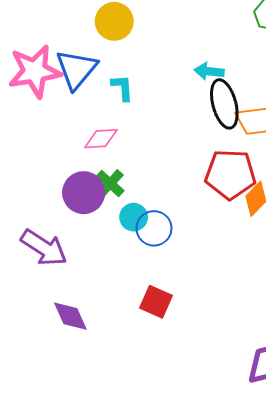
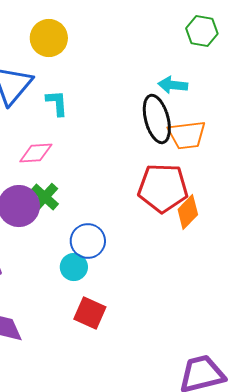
cyan arrow: (209, 71) -> (173, 85), moved
cyan circle: (134, 217) -> (74, 267), moved

